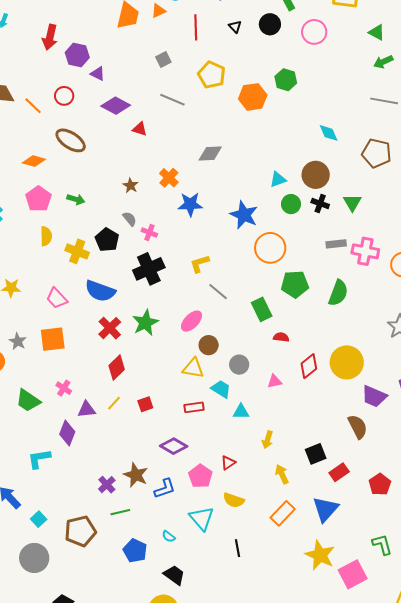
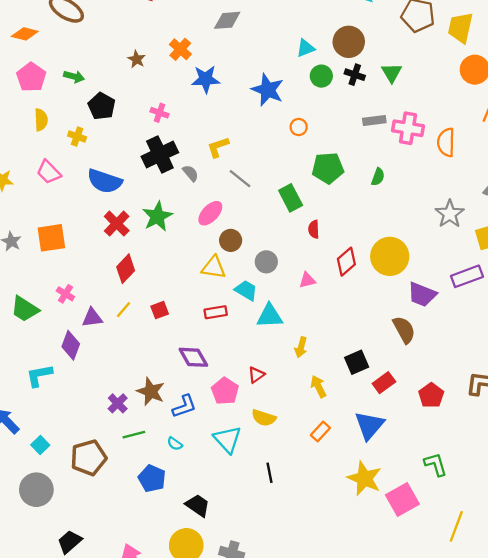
gray semicircle: (130, 219) -> (190, 173), moved
black pentagon: (107, 240) -> (102, 106), moved
orange circle: (270, 248) -> (299, 127), size x0.5
yellow cross: (77, 251) -> (77, 136), size x0.7
green semicircle: (338, 293) -> (378, 177), size x0.6
pink trapezoid: (57, 298) -> (49, 172), moved
red semicircle: (281, 337) -> (314, 229), turned -98
cyan triangle: (241, 412) -> (270, 316), size x1.4
purple diamond: (174, 446) -> (193, 357), turned 32
orange rectangle: (283, 513) -> (320, 432), size x0.7
cyan semicircle: (169, 536) -> (175, 444), moved

